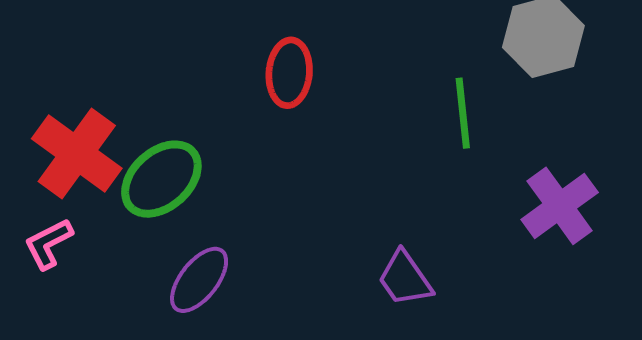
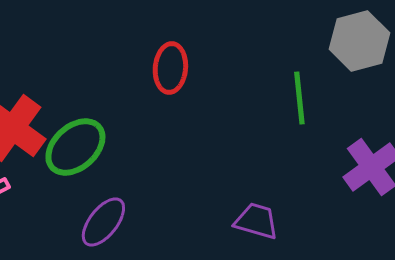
purple trapezoid: (405, 279) -> (256, 221), turned 141

